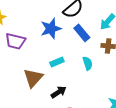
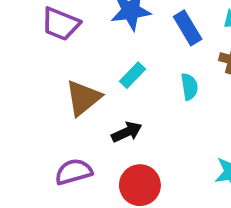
cyan rectangle: (57, 62) -> (133, 75), turned -32

